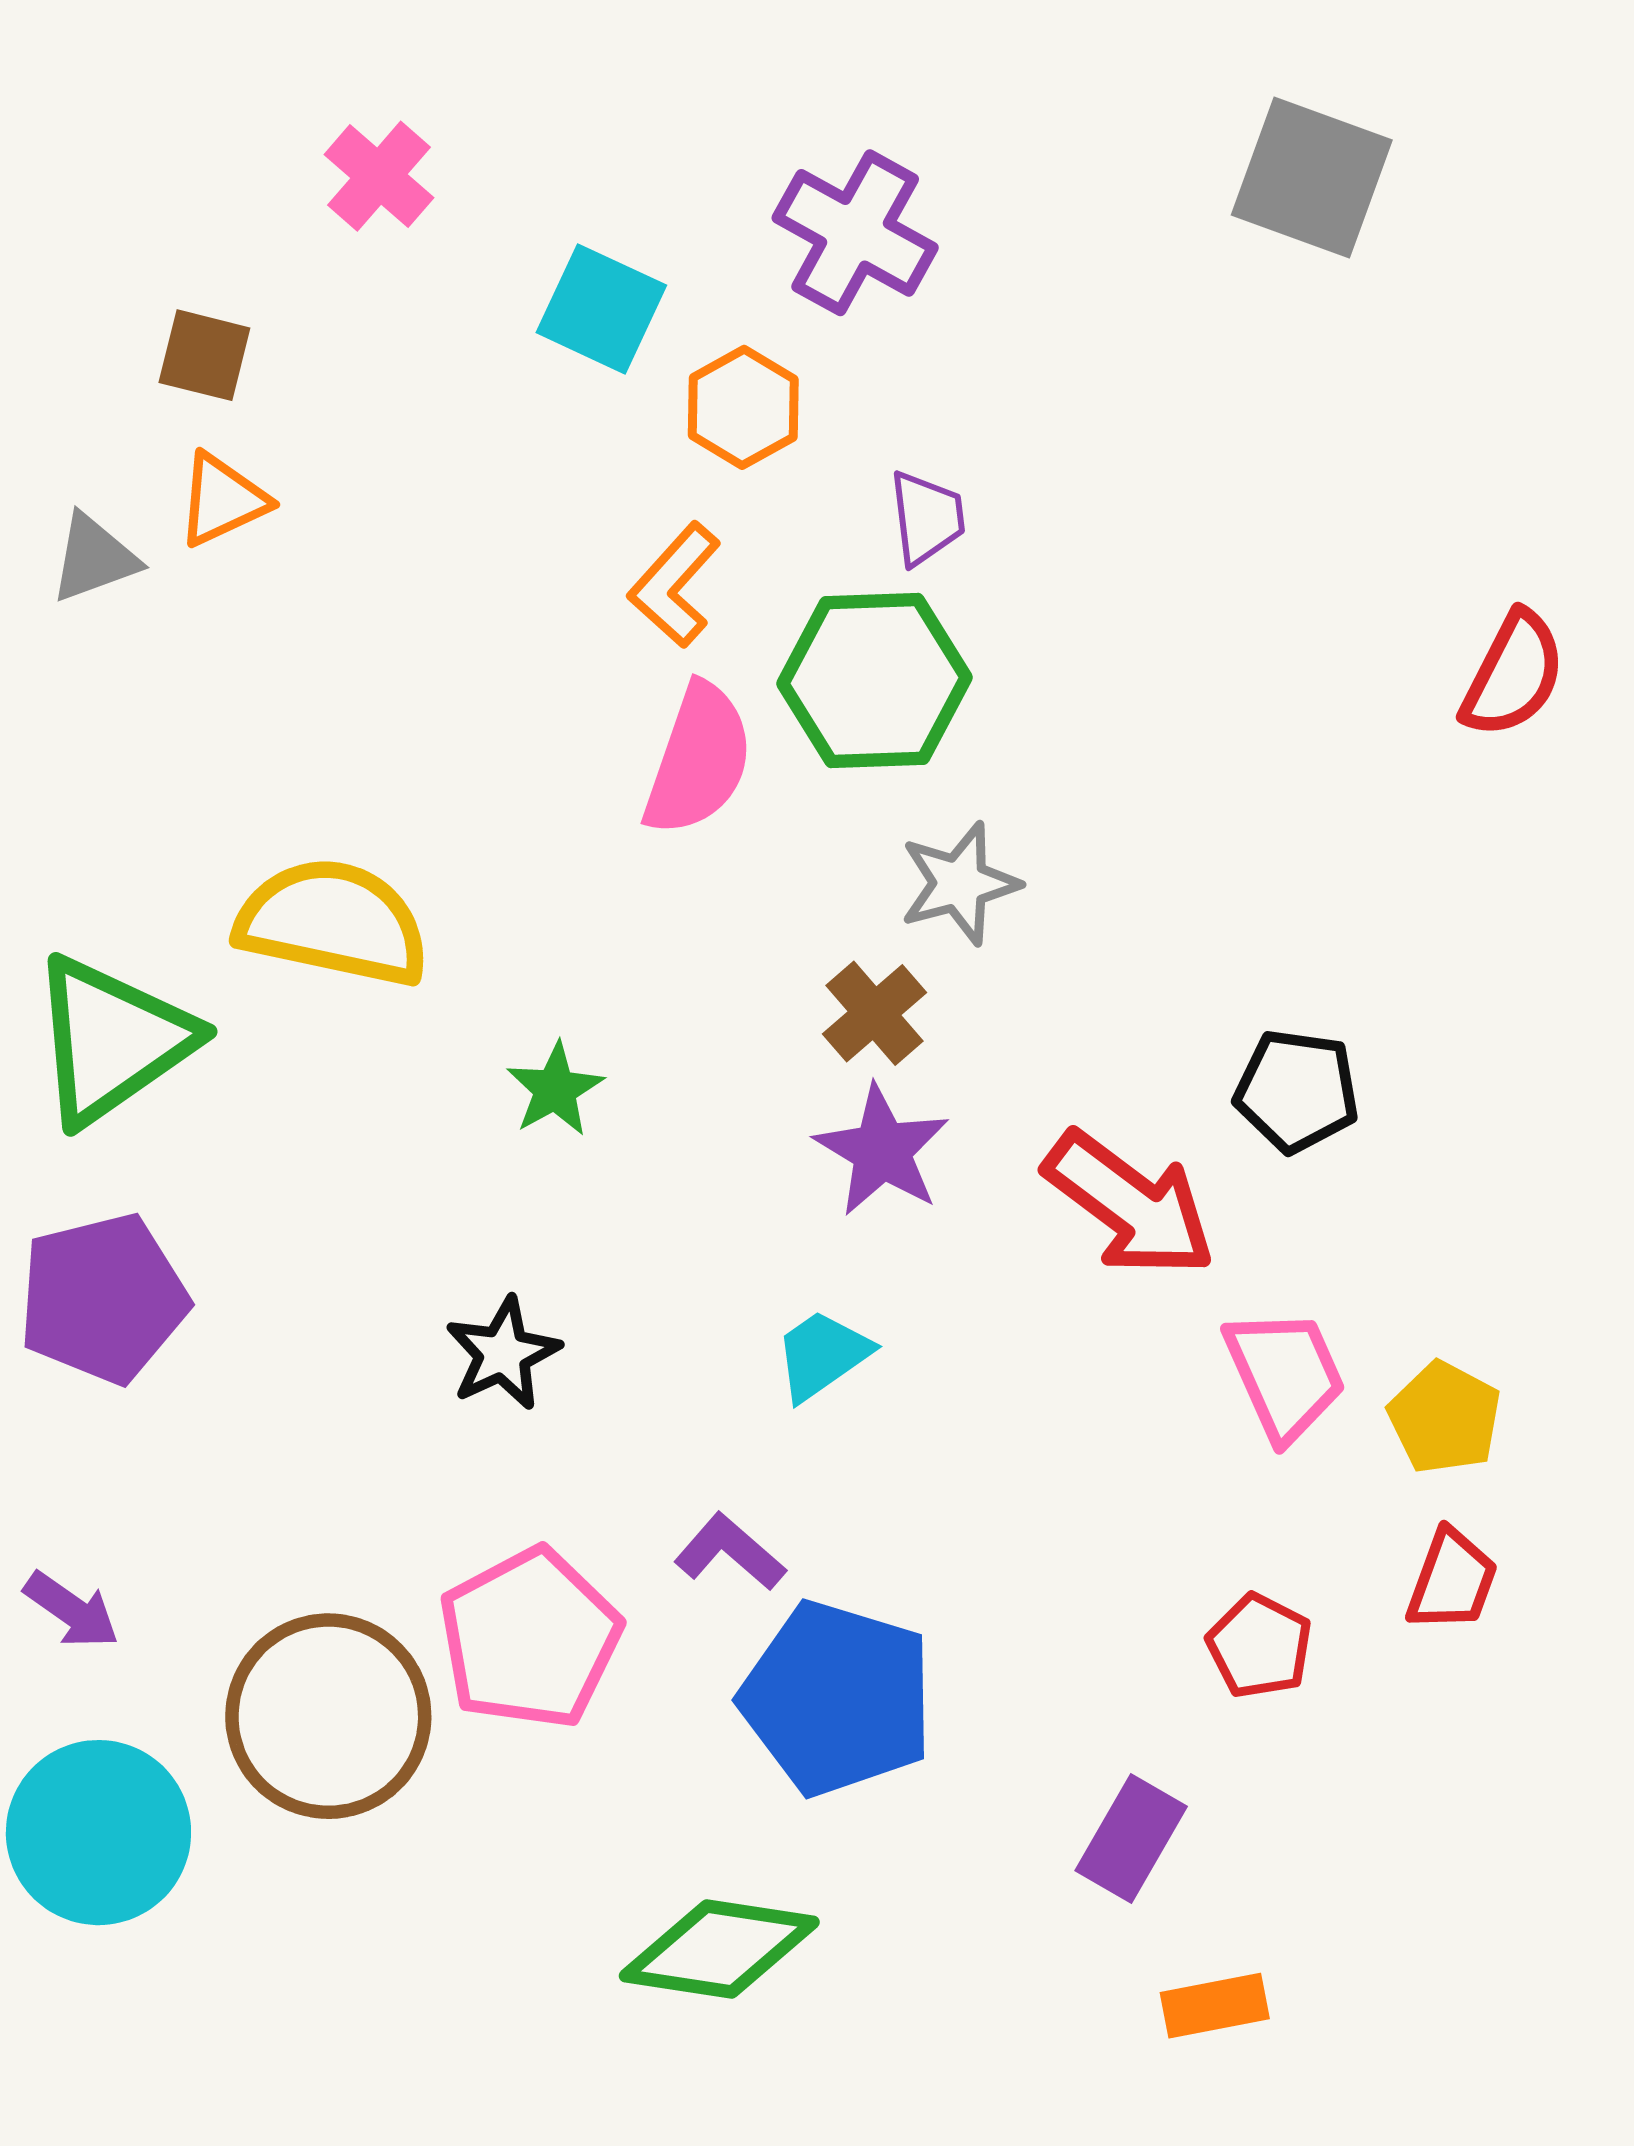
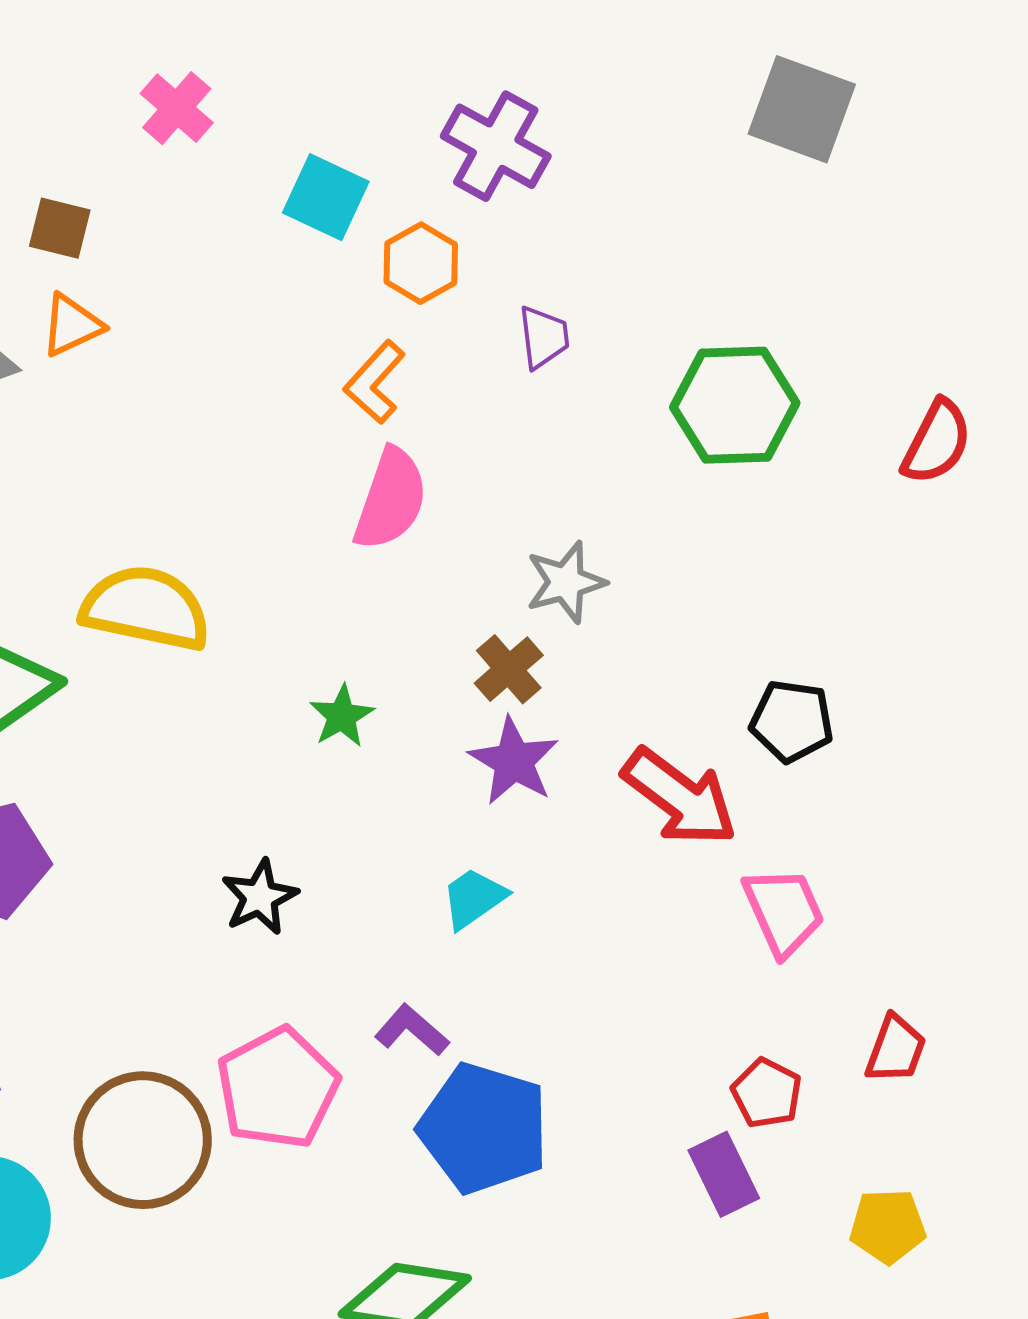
green hexagon: (874, 680) -> (735, 405), moved
green star: (555, 1089) -> (342, 716), moved
yellow pentagon: (1445, 1418) -> (888, 1226), moved, turned -30
purple rectangle: (1131, 1839) -> (724, 1174), moved, turned -56

